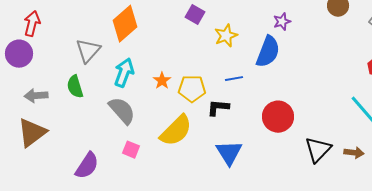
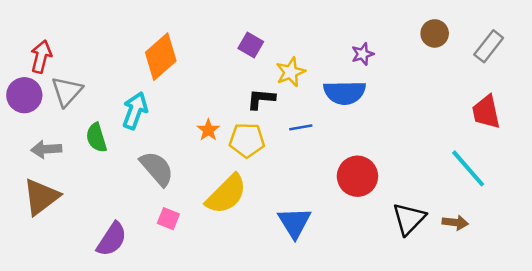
gray triangle: (88, 51) -> (67, 91), moved
blue semicircle: (268, 52) -> (345, 93), turned 68
cyan arrow: (124, 73) -> (135, 111), moved
black L-shape: (218, 108) -> (261, 99), moved

